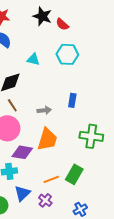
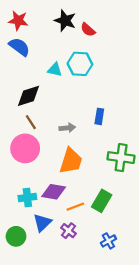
cyan hexagon: (67, 54) -> (80, 64), moved
purple diamond: (22, 152) -> (54, 192), moved

